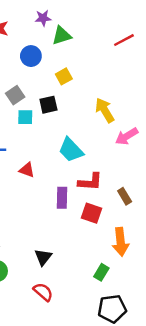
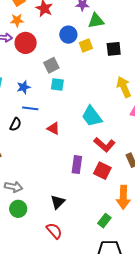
yellow square: (64, 76) -> (86, 45), moved
black square: (48, 105) -> (114, 49), moved
red L-shape: (90, 182) -> (104, 145), turned 30
purple rectangle: (62, 198) -> (77, 165), moved

